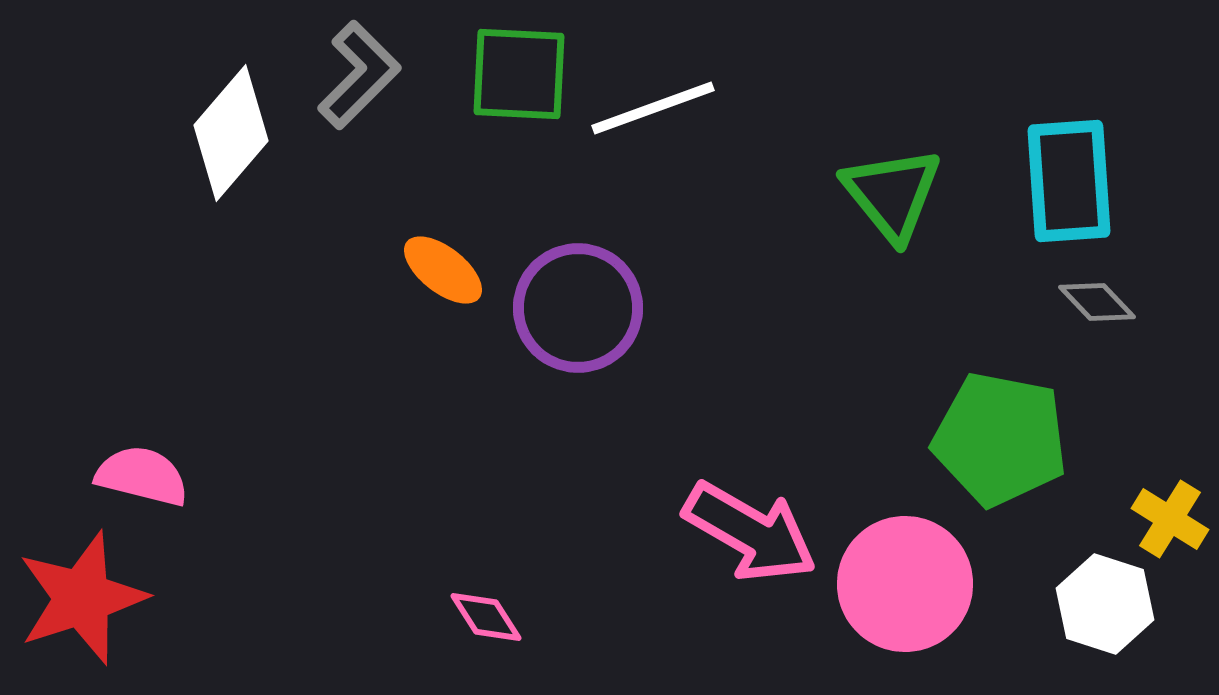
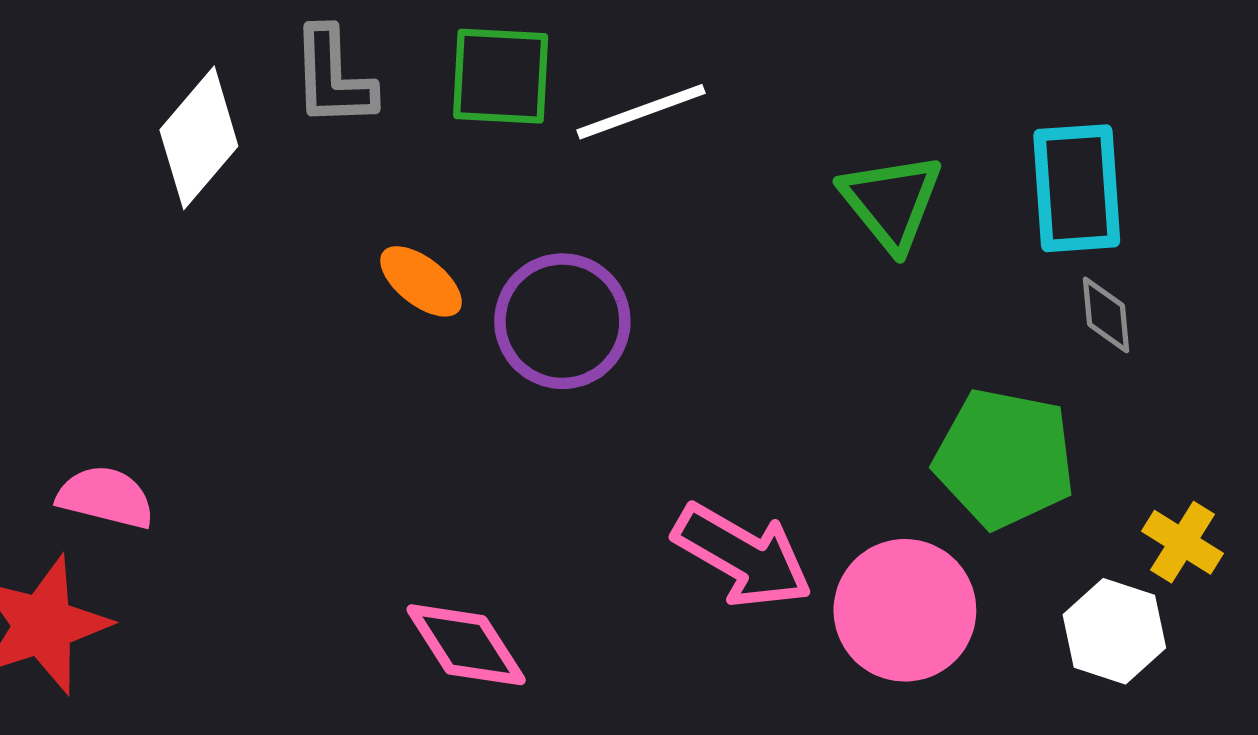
gray L-shape: (359, 75) -> (333, 77), turned 133
gray diamond: (1097, 302) -> (1106, 315), turned 38
pink diamond: (486, 617) -> (466, 645), size x1.6

